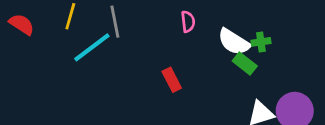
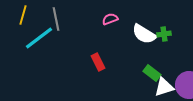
pink semicircle: (188, 22) -> (110, 19), turned -105
green rectangle: (245, 64) -> (152, 73), moved

